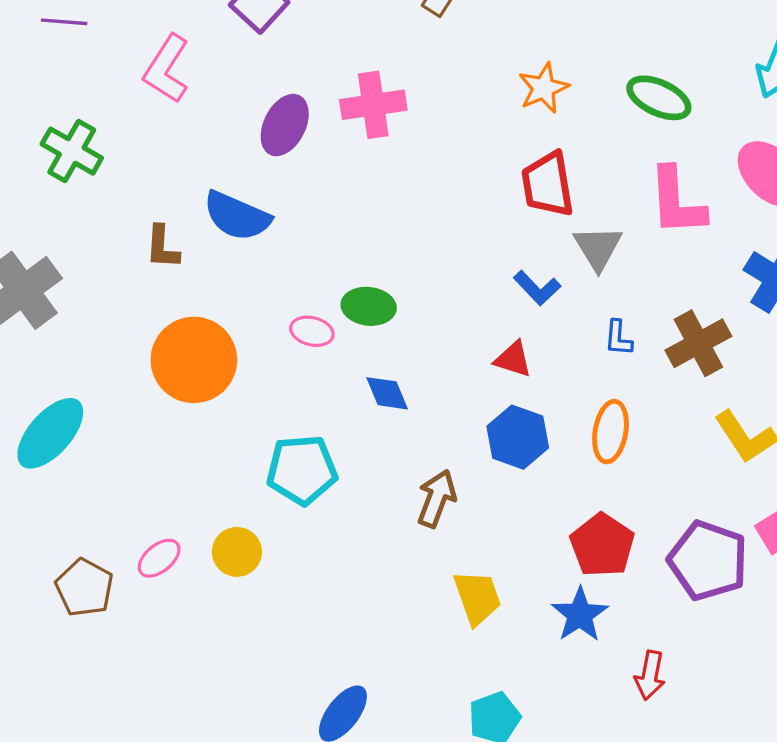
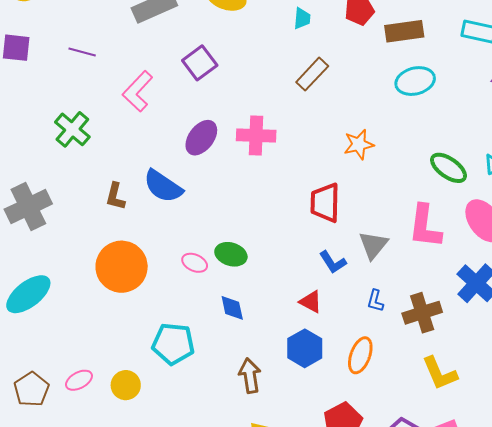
green ellipse: (659, 98) -> (448, 168), moved
red trapezoid: (548, 184) -> (325, 203), moved
brown arrow: (437, 498) -> (250, 376), turned -40

